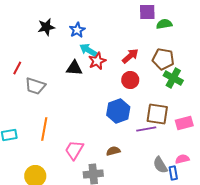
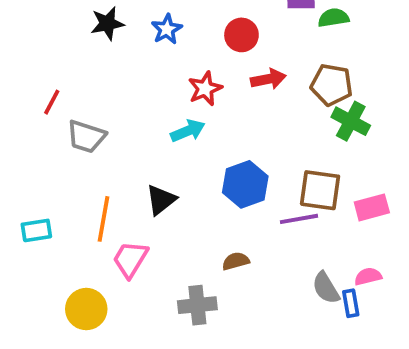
cyan arrow: (88, 50) -> (188, 131), moved, turned 126
red arrow: (130, 56) -> (268, 79), turned 30
black triangle: (74, 68) -> (161, 200), moved, turned -42
red circle: (130, 80) -> (241, 35), moved
pink trapezoid: (74, 150) -> (130, 259), moved

